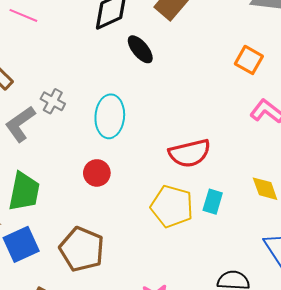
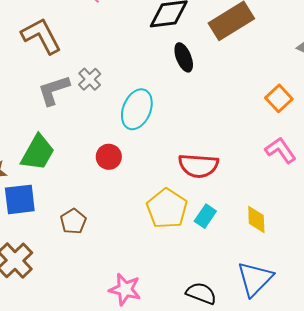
brown pentagon: (82, 249) -> (73, 221), size x0.6

